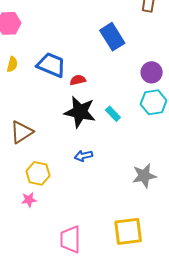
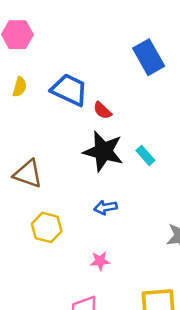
red semicircle: (78, 80) -> (102, 110), turned -126
brown triangle: (22, 132) -> (28, 174), turned 50
pink star: (29, 200) -> (100, 261), moved

